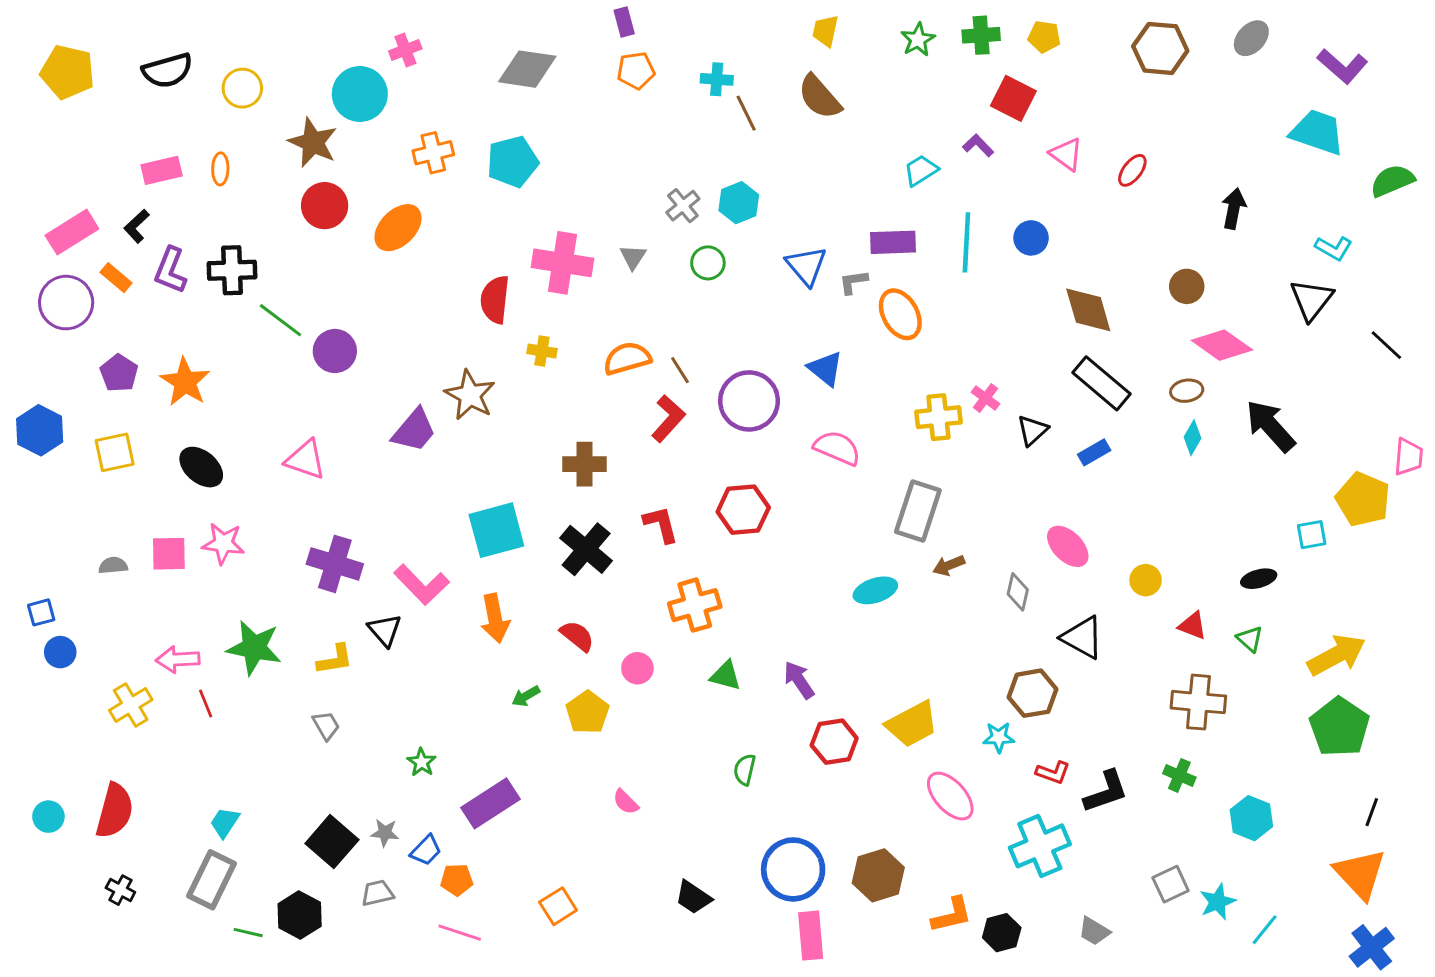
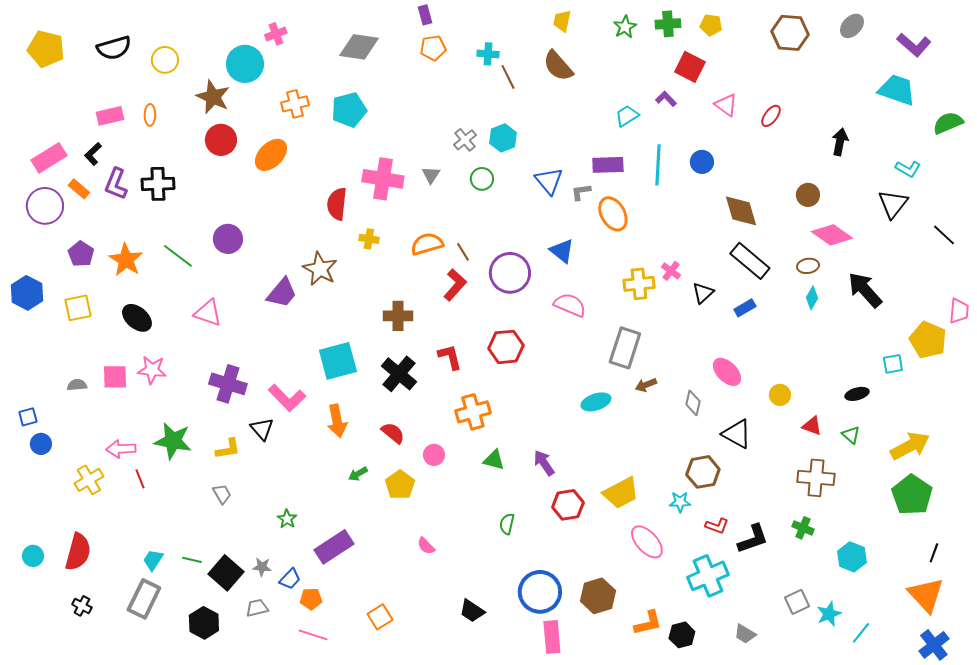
green line: (281, 320) -> (178, 256), moved
green line: (248, 933) -> (192, 560), moved

